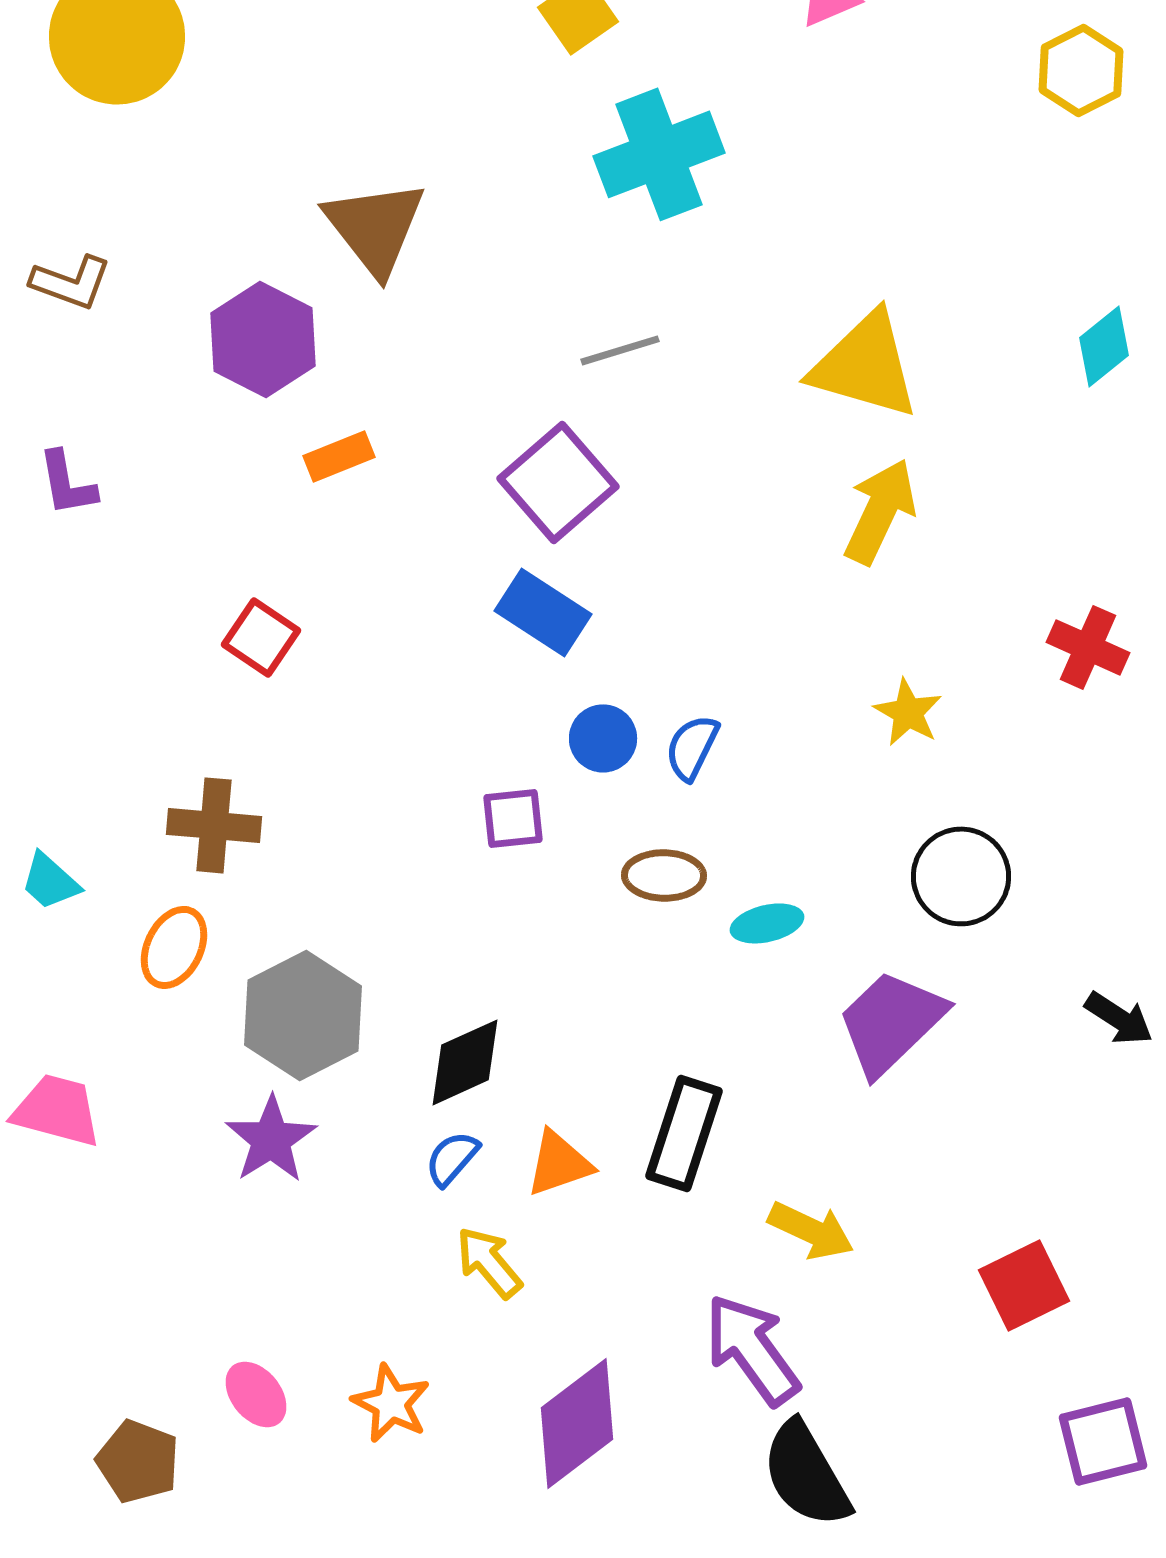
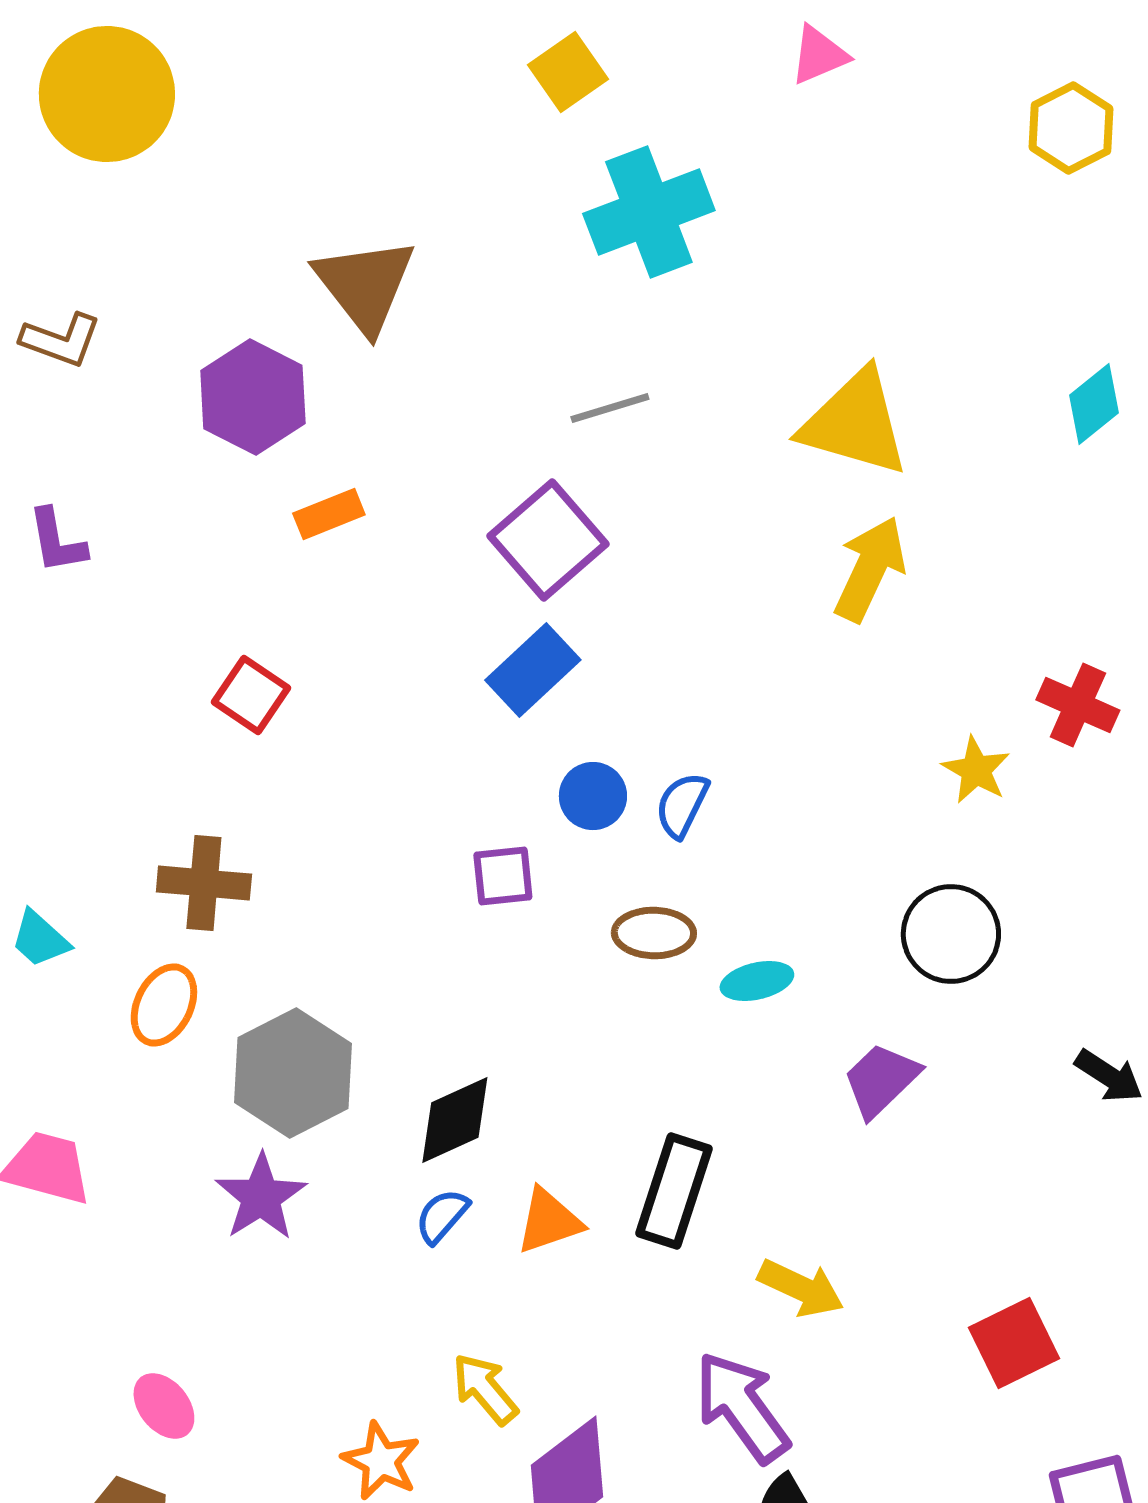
blue rectangle: (543, 612) -> (533, 670), turned -76
yellow star: (908, 712) -> (976, 770), moved
purple trapezoid: (891, 1022) -> (881, 1080), size x0.7
yellow arrow: (489, 1262) -> (485, 1389), moved
pink ellipse: (256, 1394) -> (164, 1406), moved

